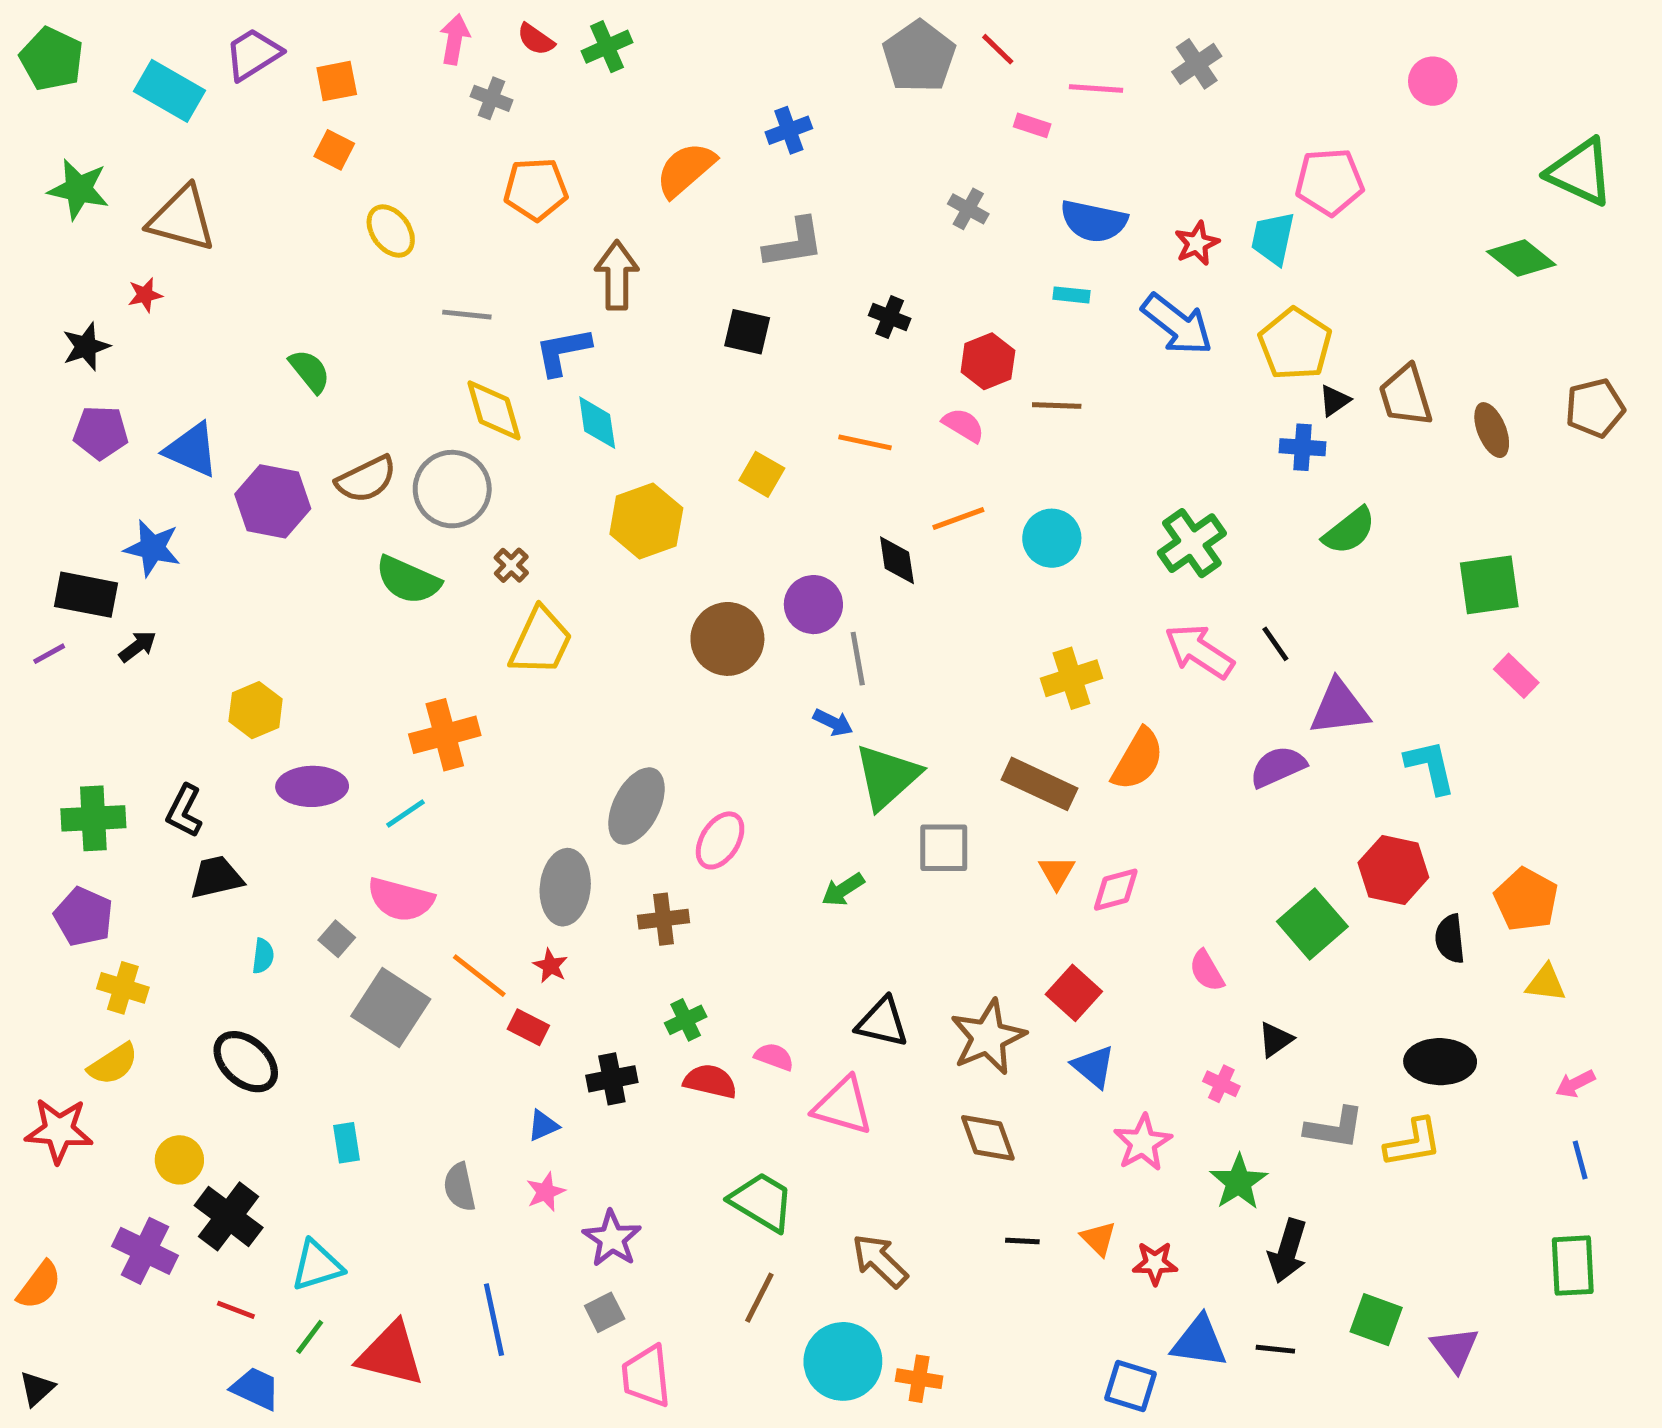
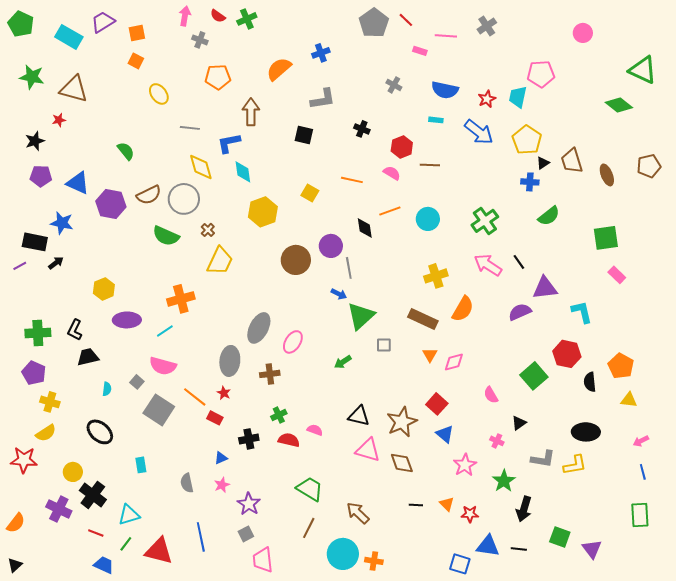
gray square: (944, 848) -> (384, 345), size x0.7
pink triangle: (843, 1106) -> (368, 450), moved

